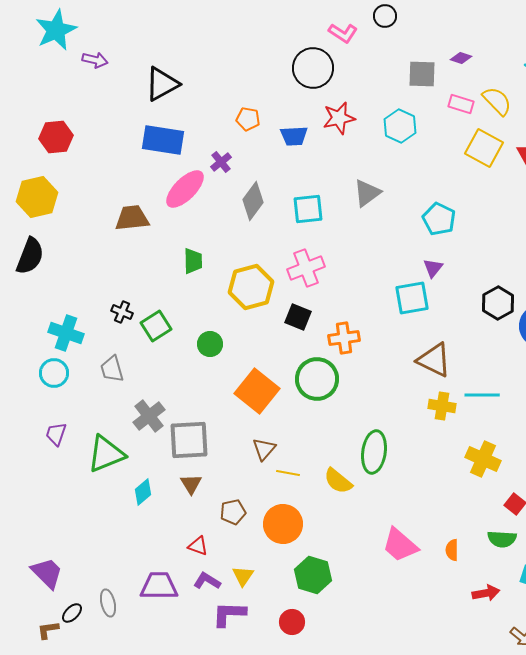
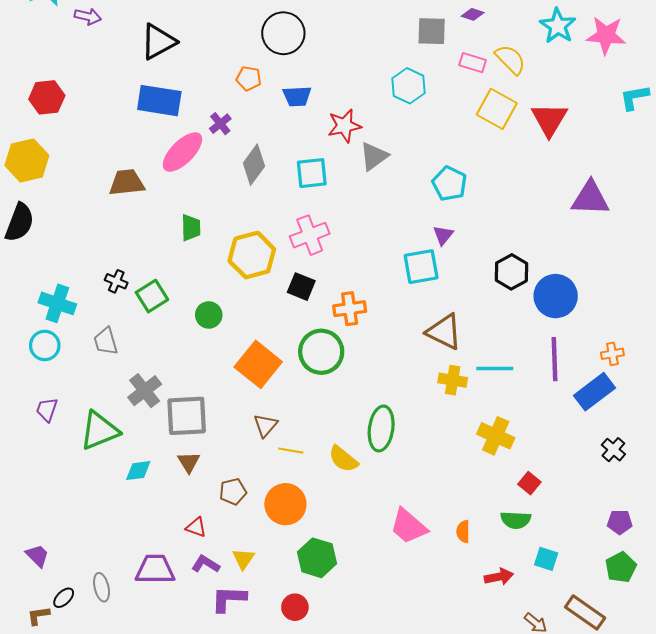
black circle: (313, 68) -> (283, 33), moved
red star: (339, 118) -> (344, 126), moved
cyan diamond: (143, 492) -> (138, 471), turned 32
purple trapezoid: (47, 573) -> (37, 556), size x0.7

